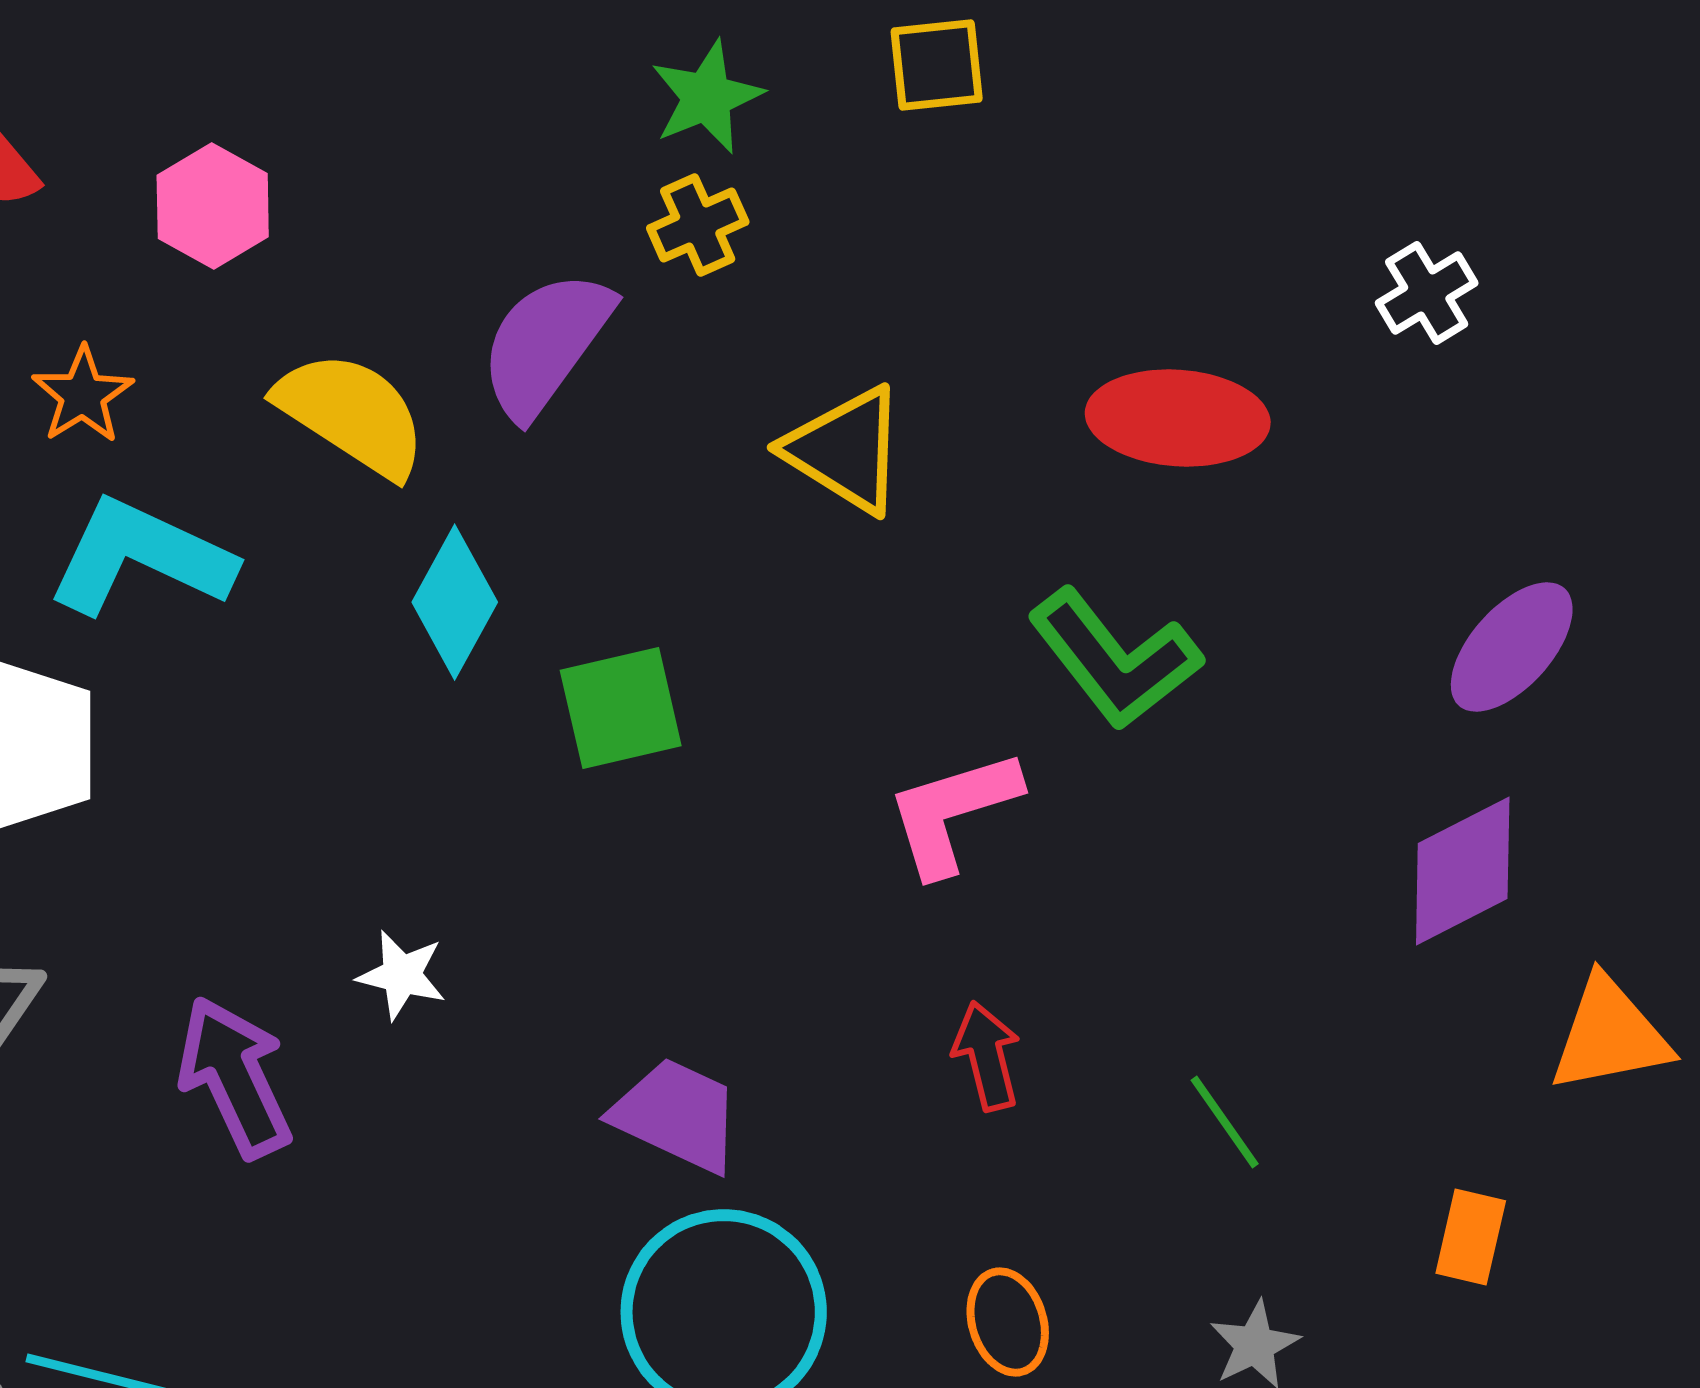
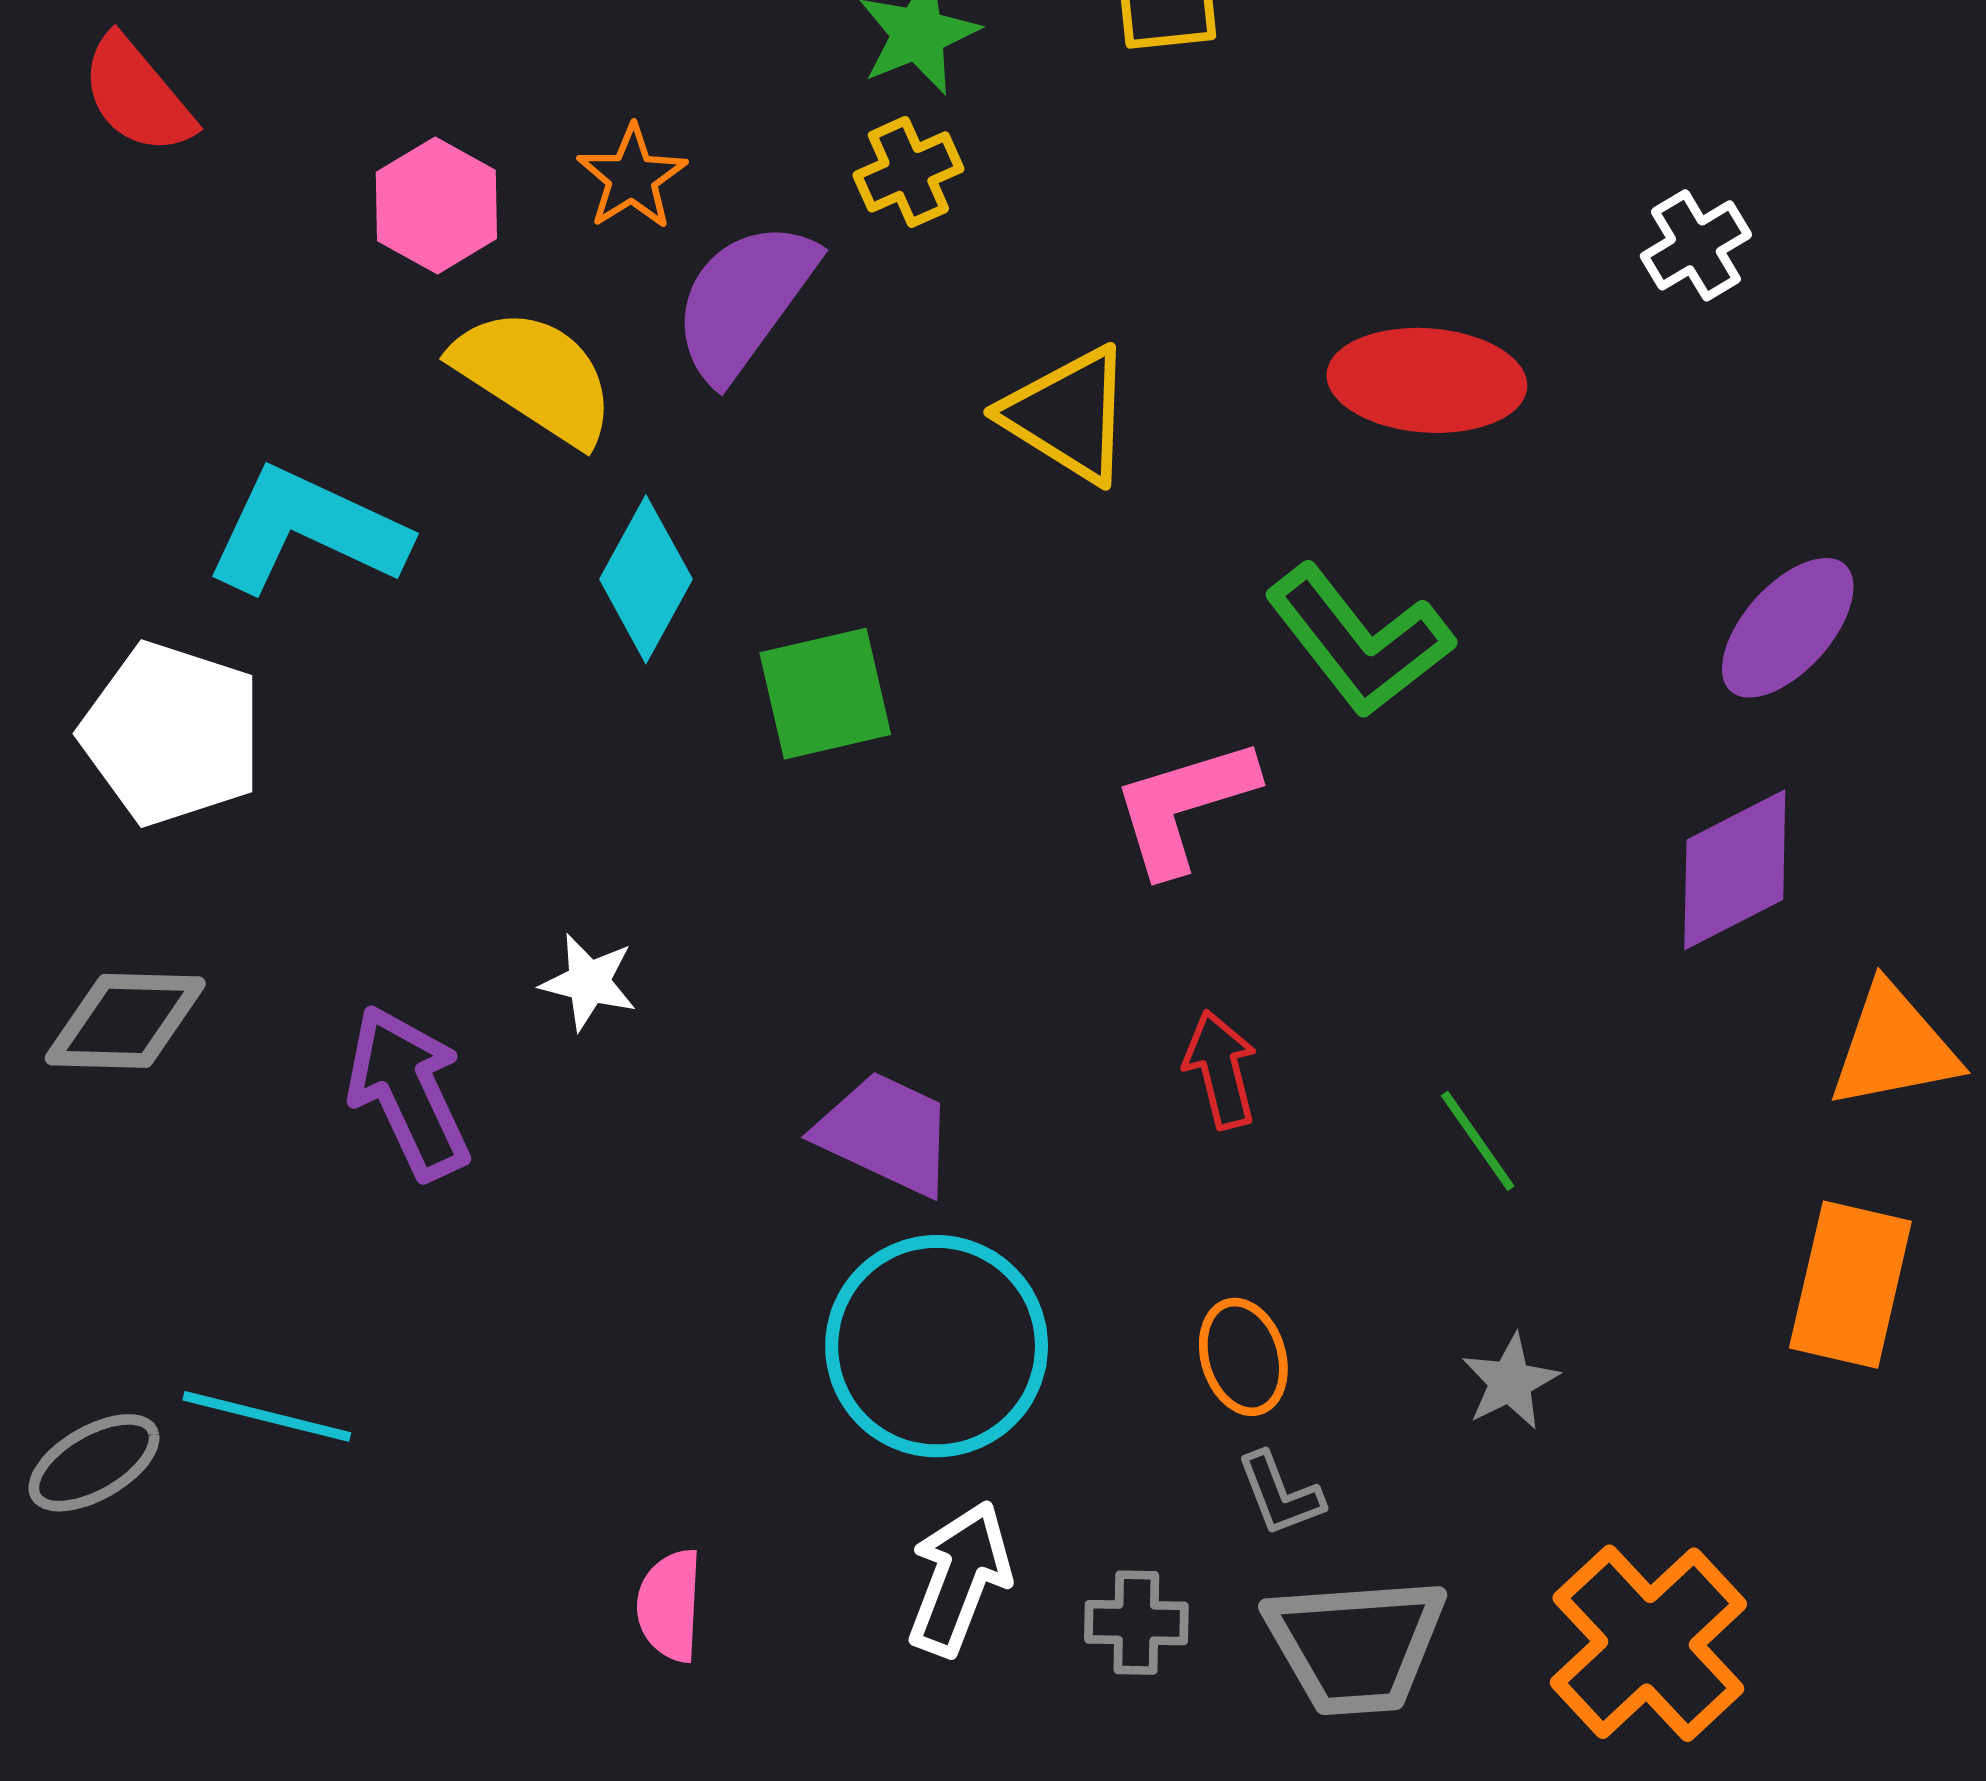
pink hexagon: (213, 206) -> (436, 205), moved
orange star: (83, 395) -> (632, 177), moved
orange rectangle: (1471, 1237) -> (1850, 1285), moved, size x1.6

